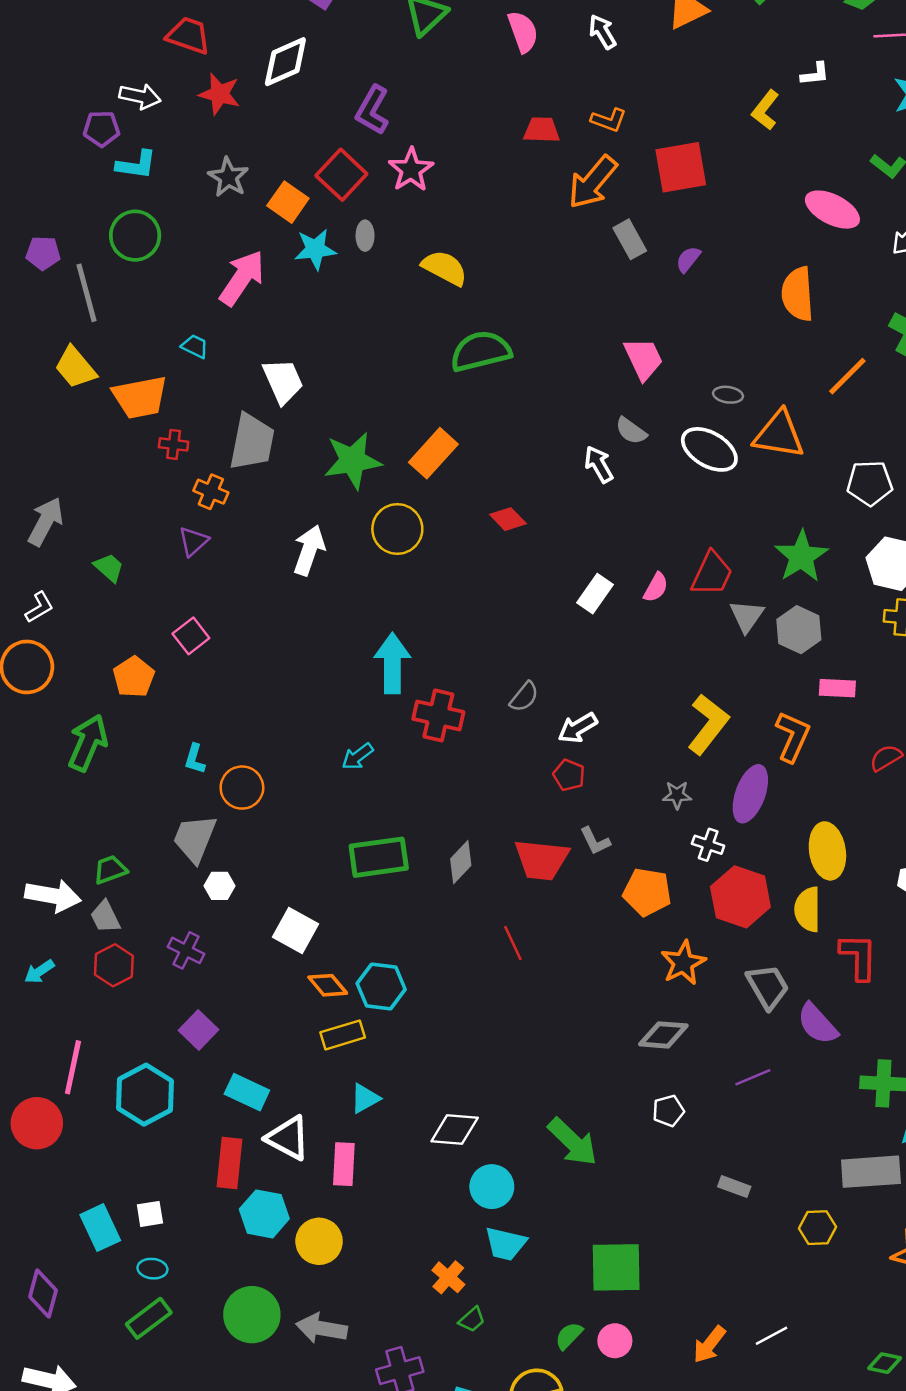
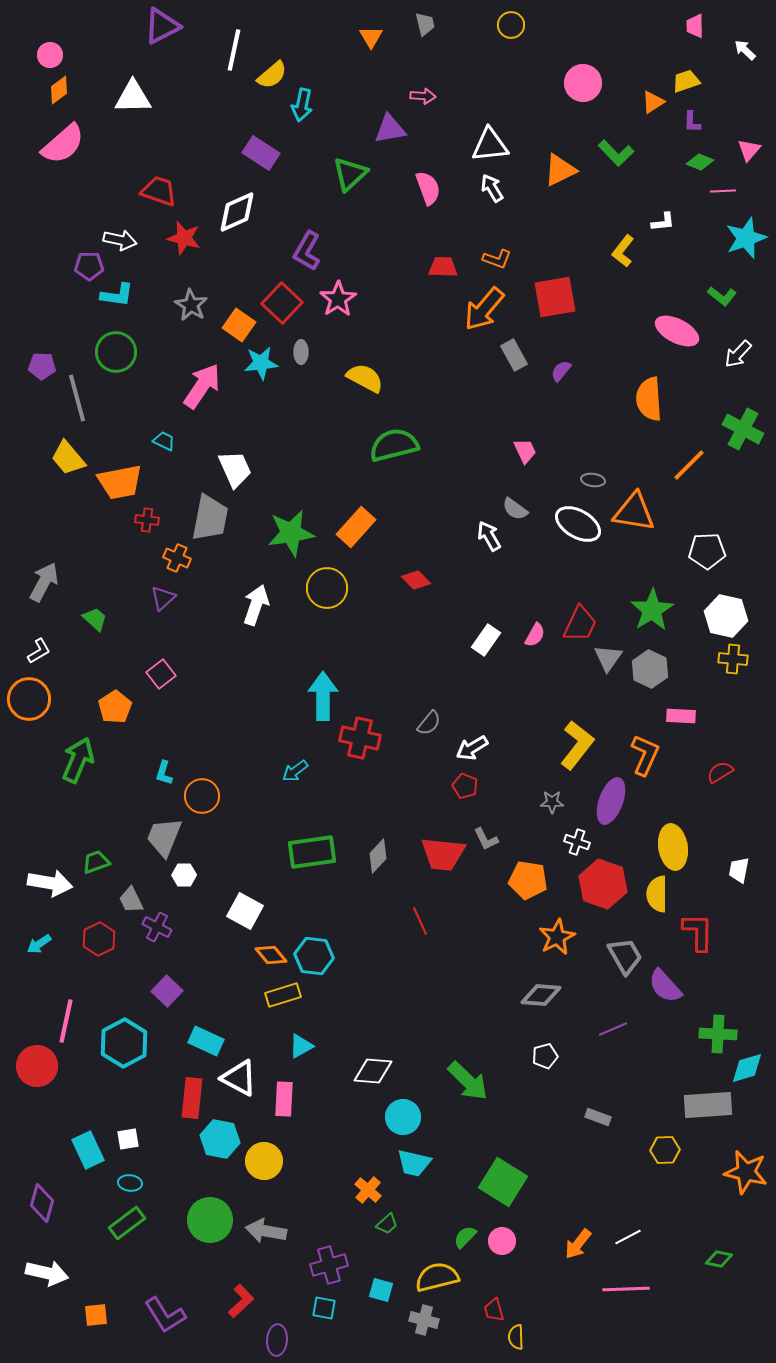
pink trapezoid: (643, 359) -> (525, 451), size x0.7
gray trapezoid: (105, 917) -> (131, 900), moved
green square: (616, 1267) -> (503, 1182), turned 33

